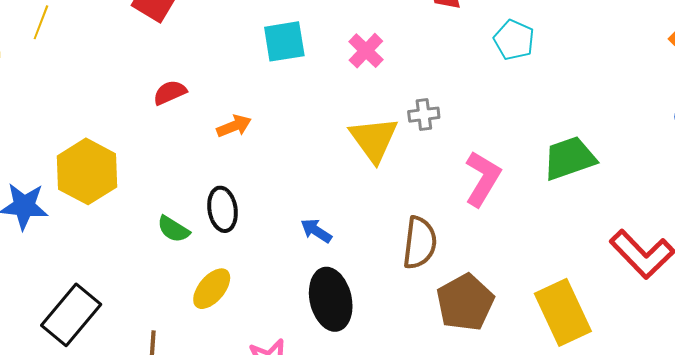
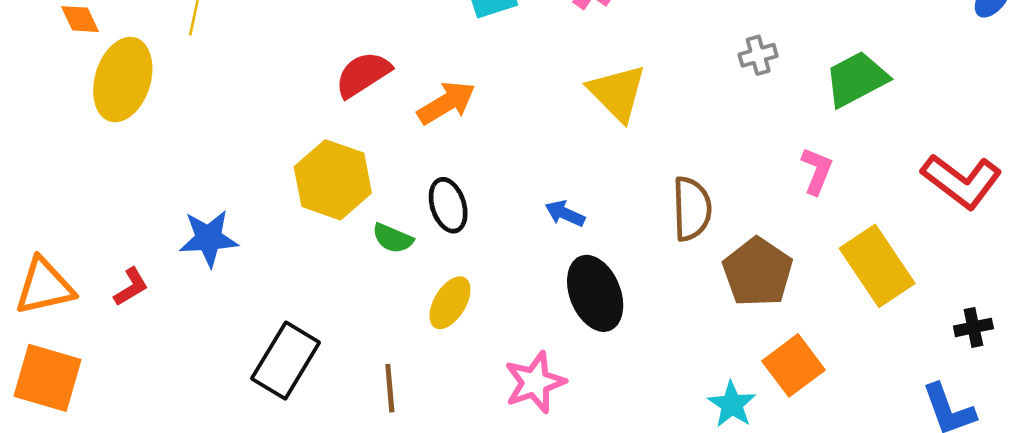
red semicircle: (170, 93) -> (363, 74), size x1.4
gray cross: (424, 115) -> (758, 55), moved
orange arrow: (234, 126) -> (446, 103), size x1.4
yellow hexagon: (87, 171) -> (333, 180), moved
pink L-shape: (483, 179) -> (817, 171), moved, size x0.7

